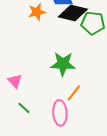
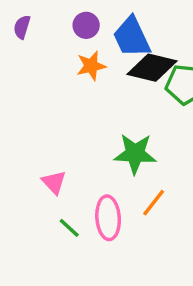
pink ellipse: (60, 113) -> (108, 218), moved

